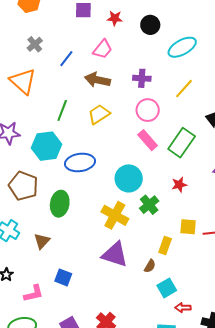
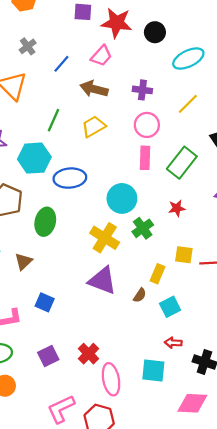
red star: (115, 18) -> (117, 23), size x1.8
pink rectangle: (148, 140) -> (145, 158), turned 40
cyan square: (167, 288) -> (170, 307), moved

